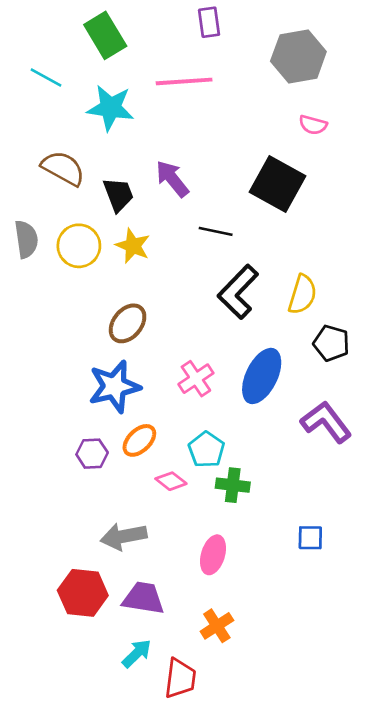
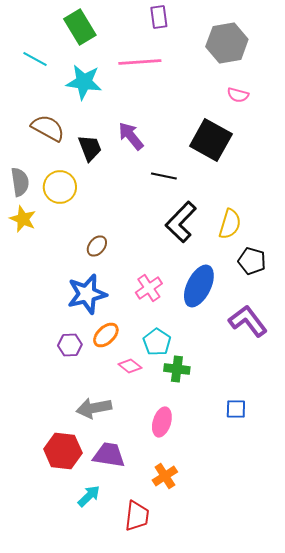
yellow star: (133, 246) -> (23, 219), moved
brown ellipse: (128, 323) -> (97, 246), size x0.7
cyan arrow: (137, 653) -> (89, 496), moved

